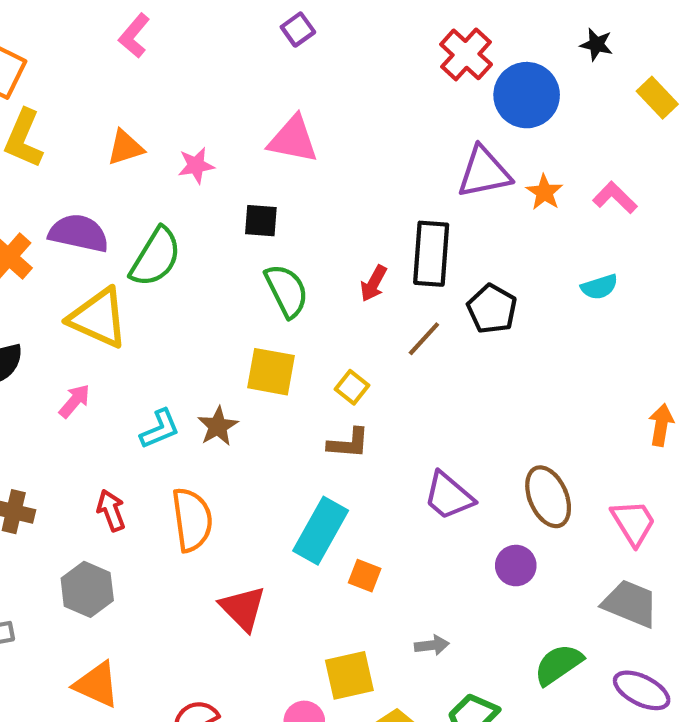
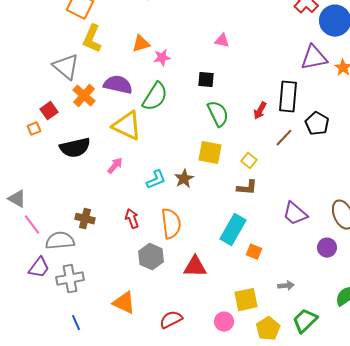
pink triangle: (293, 139) -> (222, 41), size x0.6
pink star: (196, 165) -> (162, 58), moved
gray hexagon: (87, 589) -> (151, 257), moved
red triangle: (243, 608) -> (195, 267), turned -45

